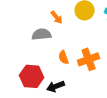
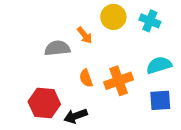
orange arrow: (57, 17) -> (85, 35), moved

